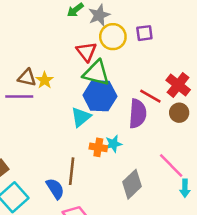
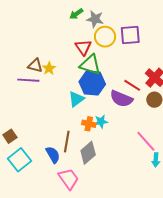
gray star: (99, 15) -> (95, 19), turned 30
purple square: (144, 33) -> (130, 35), size x1.5
purple semicircle: (138, 114) -> (121, 99), turned 105
gray diamond: (132, 184) -> (88, 153), moved

